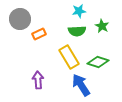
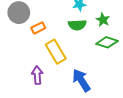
yellow rectangle: (69, 57) -> (56, 52), moved
green diamond: (98, 62) -> (107, 42), moved

